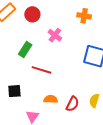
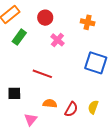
red circle: (32, 14) -> (45, 18), moved
green rectangle: (25, 49) -> (19, 37), moved

